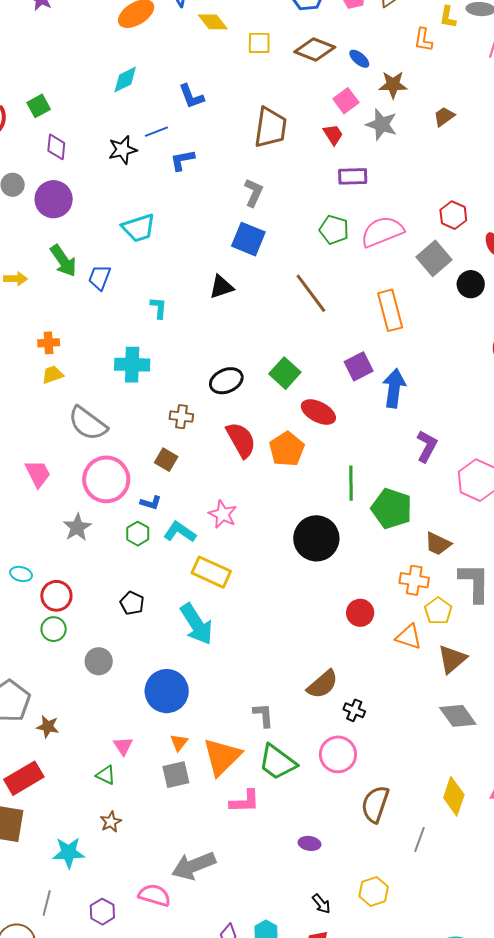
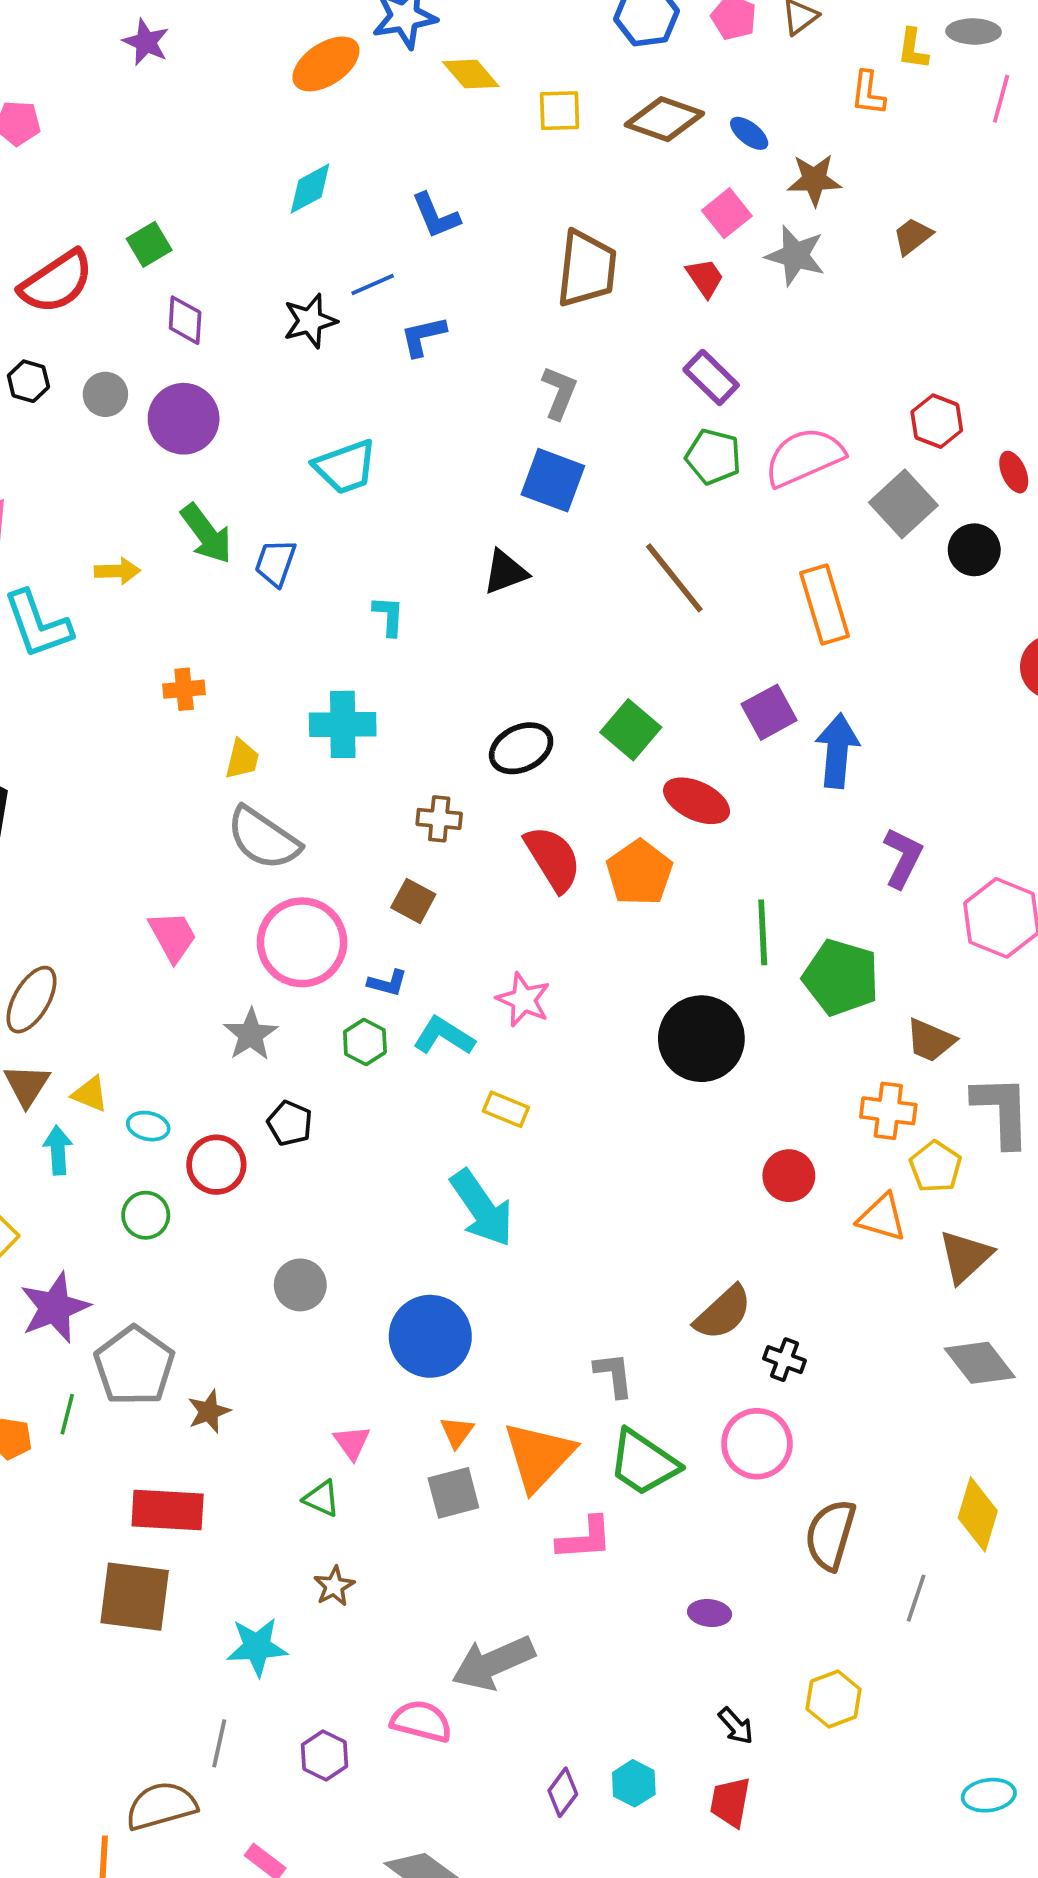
purple rectangle: (353, 176) -> (711, 377), moved, turned 48
yellow trapezoid: (53, 375) -> (242, 759), moved, turned 125
yellow rectangle: (211, 572) -> (506, 1109), size x0.6
black pentagon: (132, 603) -> (290, 1123), moved
green circle: (54, 629) -> (146, 1215), moved
brown star: (48, 727) -> (209, 1411), turned -30
red rectangle: (24, 778) -> (168, 1510), turned 36

